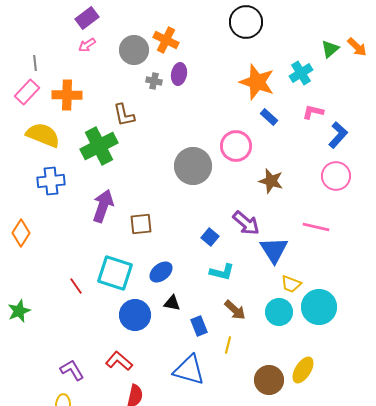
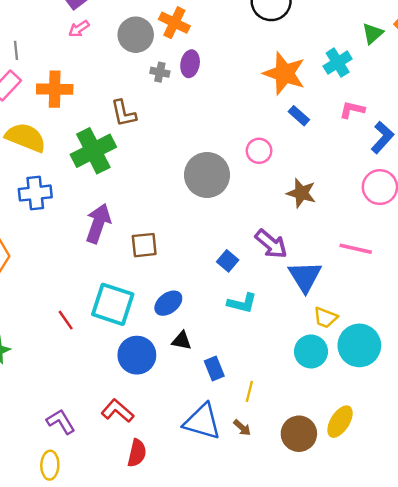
pink circle: (236, 146) -> (259, 151), size x0.7
brown arrow: (235, 310) -> (242, 428), moved, size x0.7

